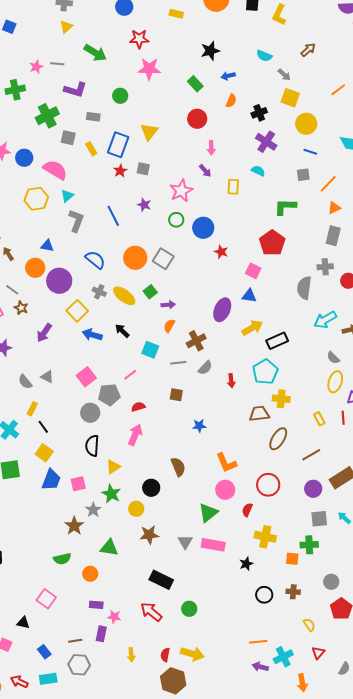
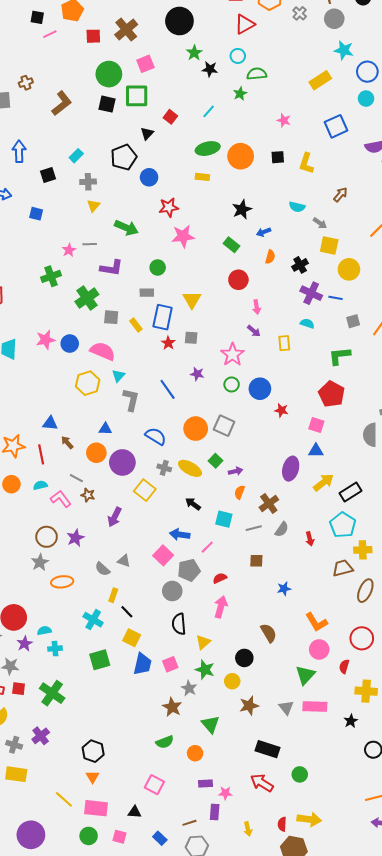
gray rectangle: (93, 117) -> (147, 293), moved
blue line: (310, 152) -> (335, 298), moved
blue arrow: (92, 335) -> (180, 535), moved
green triangle: (109, 548) -> (211, 724), turned 48

